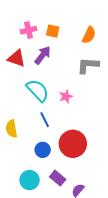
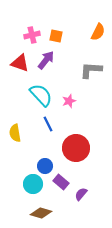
orange semicircle: (89, 35) -> (98, 32), moved
blue circle: (43, 150) -> (45, 166), moved

